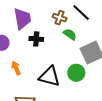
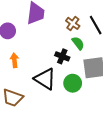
black cross: (36, 39) -> (62, 56), moved

